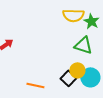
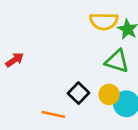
black square: (68, 78) -> (78, 93), moved

